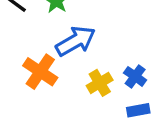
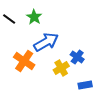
blue cross: (135, 76) -> (77, 57), moved

